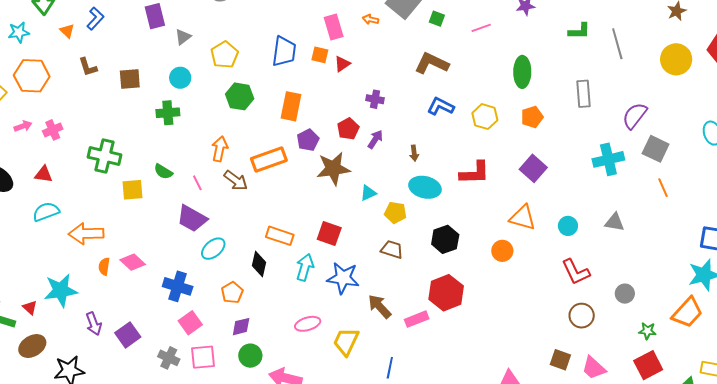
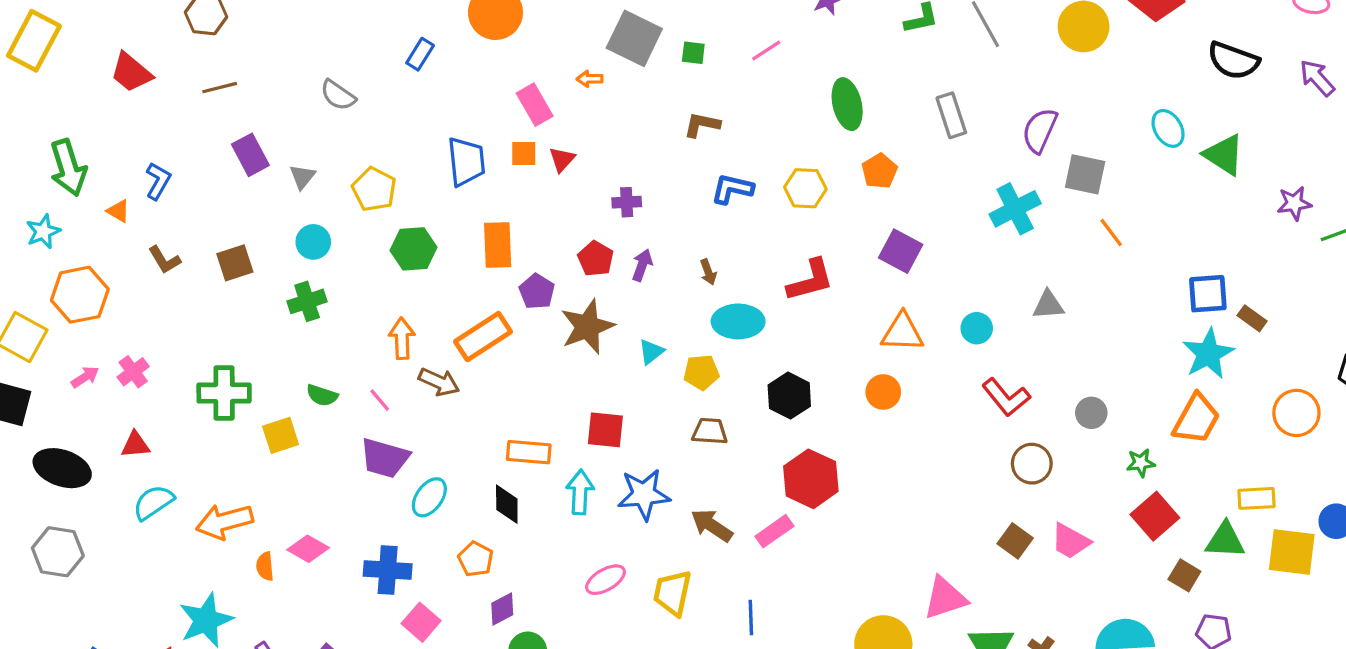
brown L-shape: (432, 63) -> (702, 125), size x0.7
brown square: (560, 360) -> (1015, 541), turned 30

